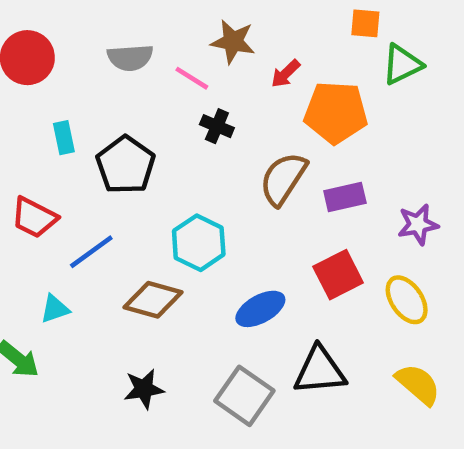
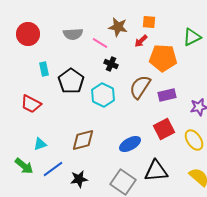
orange square: (365, 23) -> (149, 22), moved
cyan hexagon: (199, 243) -> (103, 95), moved
blue line: (91, 252) -> (53, 169), moved
brown diamond: (153, 300) -> (83, 140), turned -30

